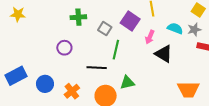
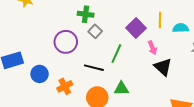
cyan semicircle: (175, 28) -> (181, 28), moved, turned -35
gray square: (105, 29) -> (95, 31), moved
pink arrow: (150, 37) -> (152, 48), turned -56
purple circle: (64, 48) -> (66, 42), size x1.5

